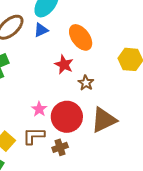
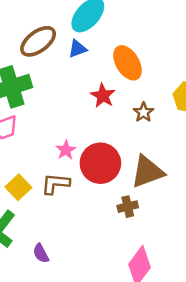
brown star: (86, 83) -> (143, 112), moved
brown cross: (60, 147) -> (128, 207), moved

